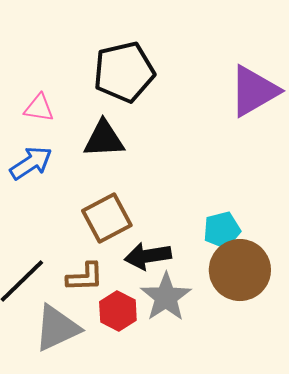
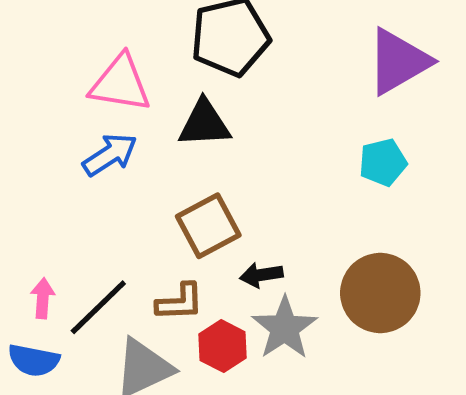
pink triangle: (39, 108) -> (120, 83), size x1.6
cyan pentagon: (222, 230) -> (383, 162), moved
black arrow: (148, 256) -> (261, 275), size x0.7

